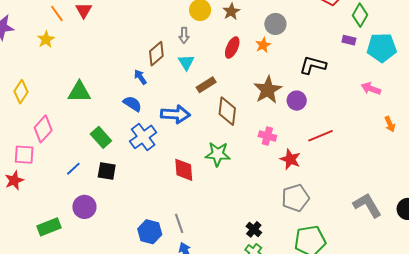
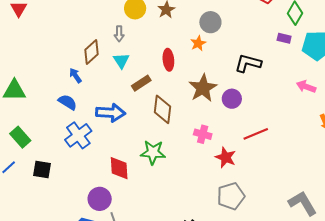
red ellipse: (232, 48) -> (168, 60), moved, turned -30
green rectangle: (101, 137) -> (20, 137), moved
purple circle: (84, 207) -> (100, 199), moved

